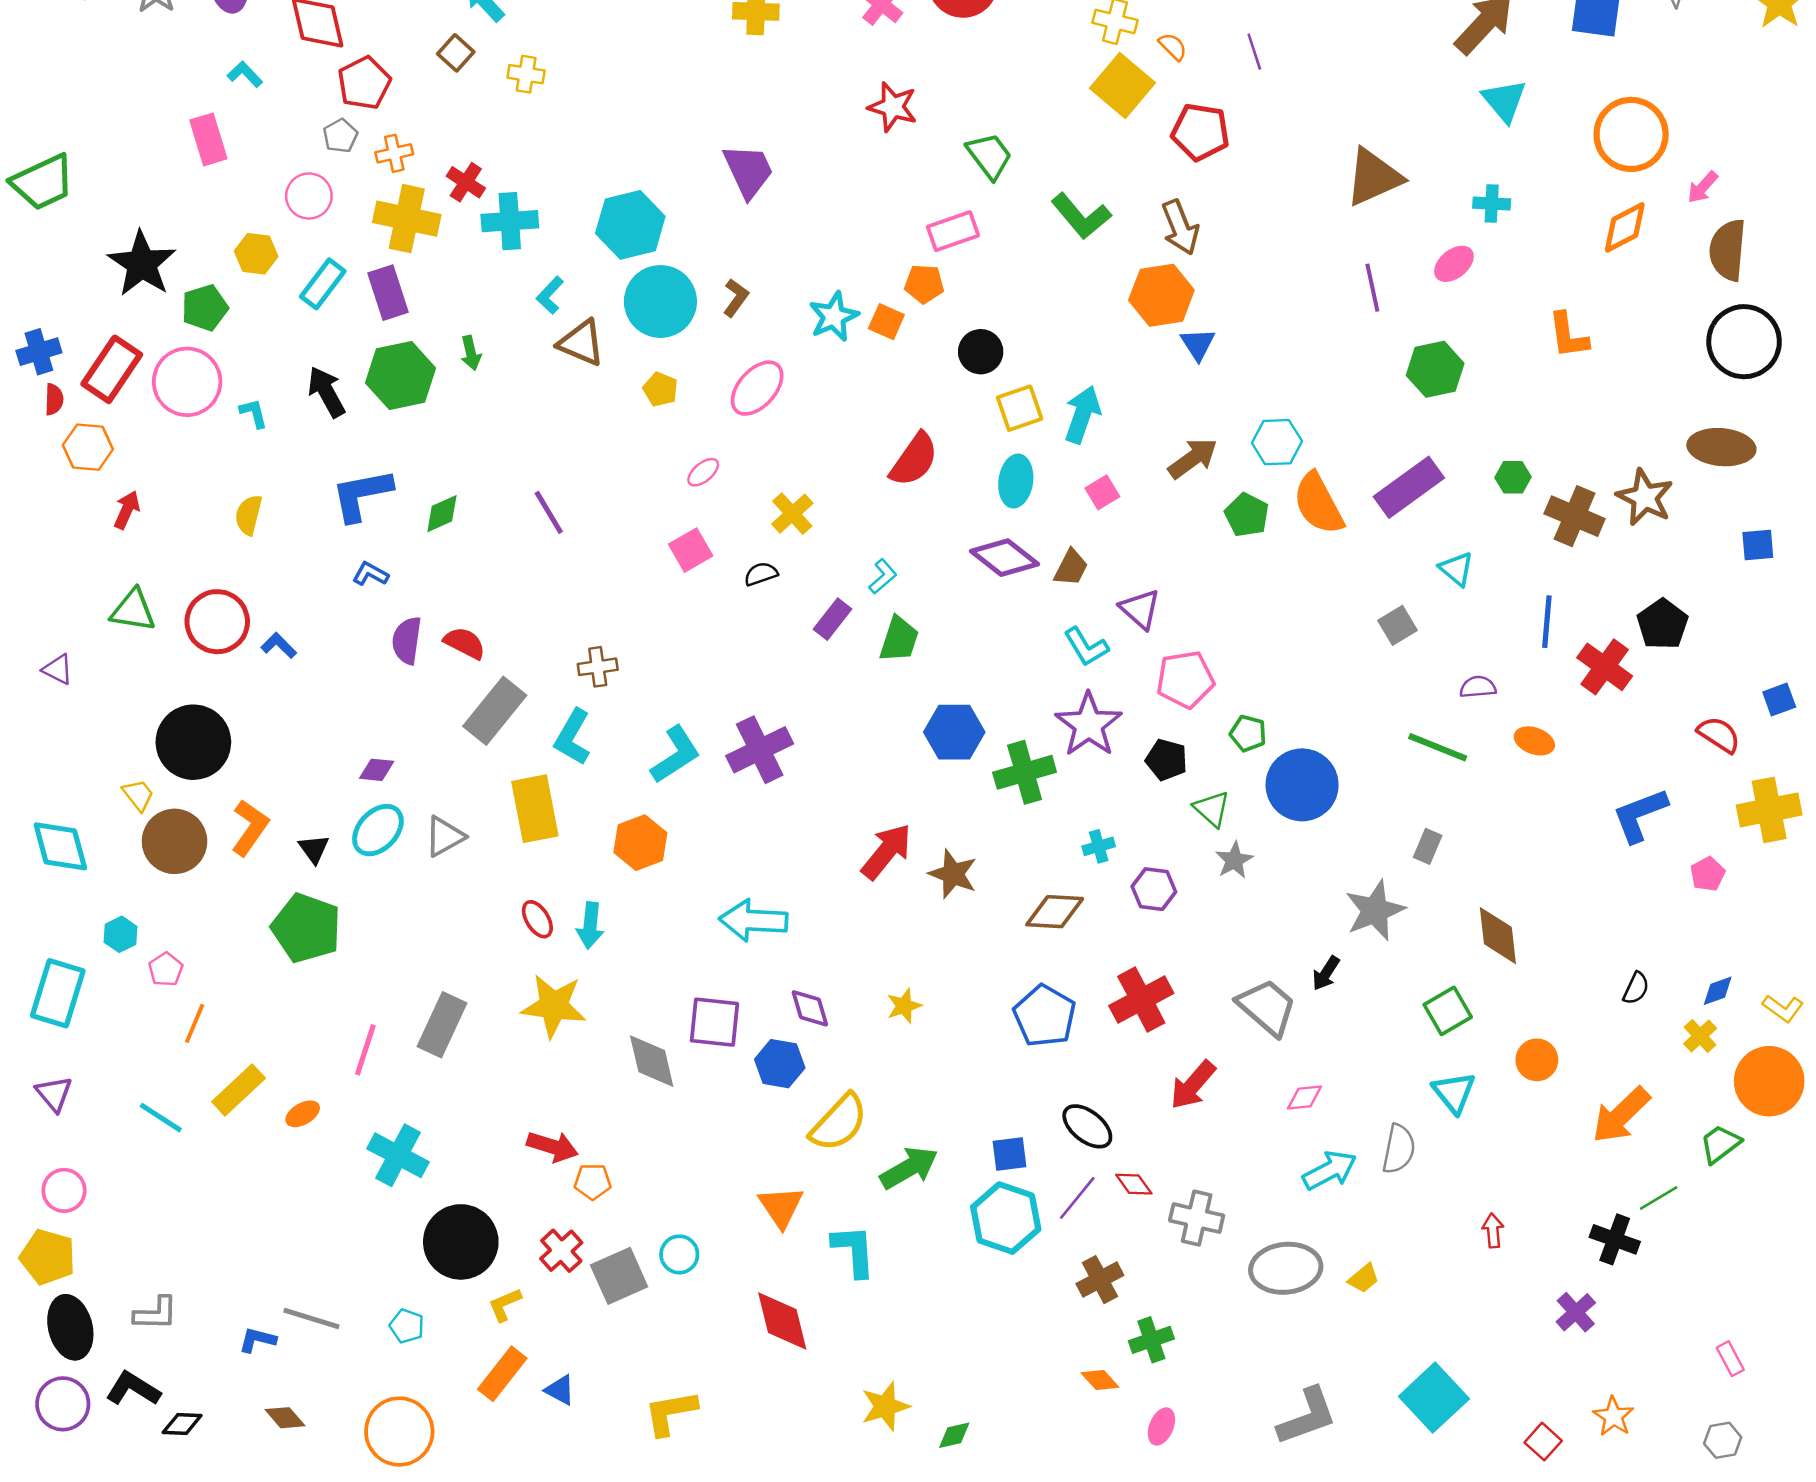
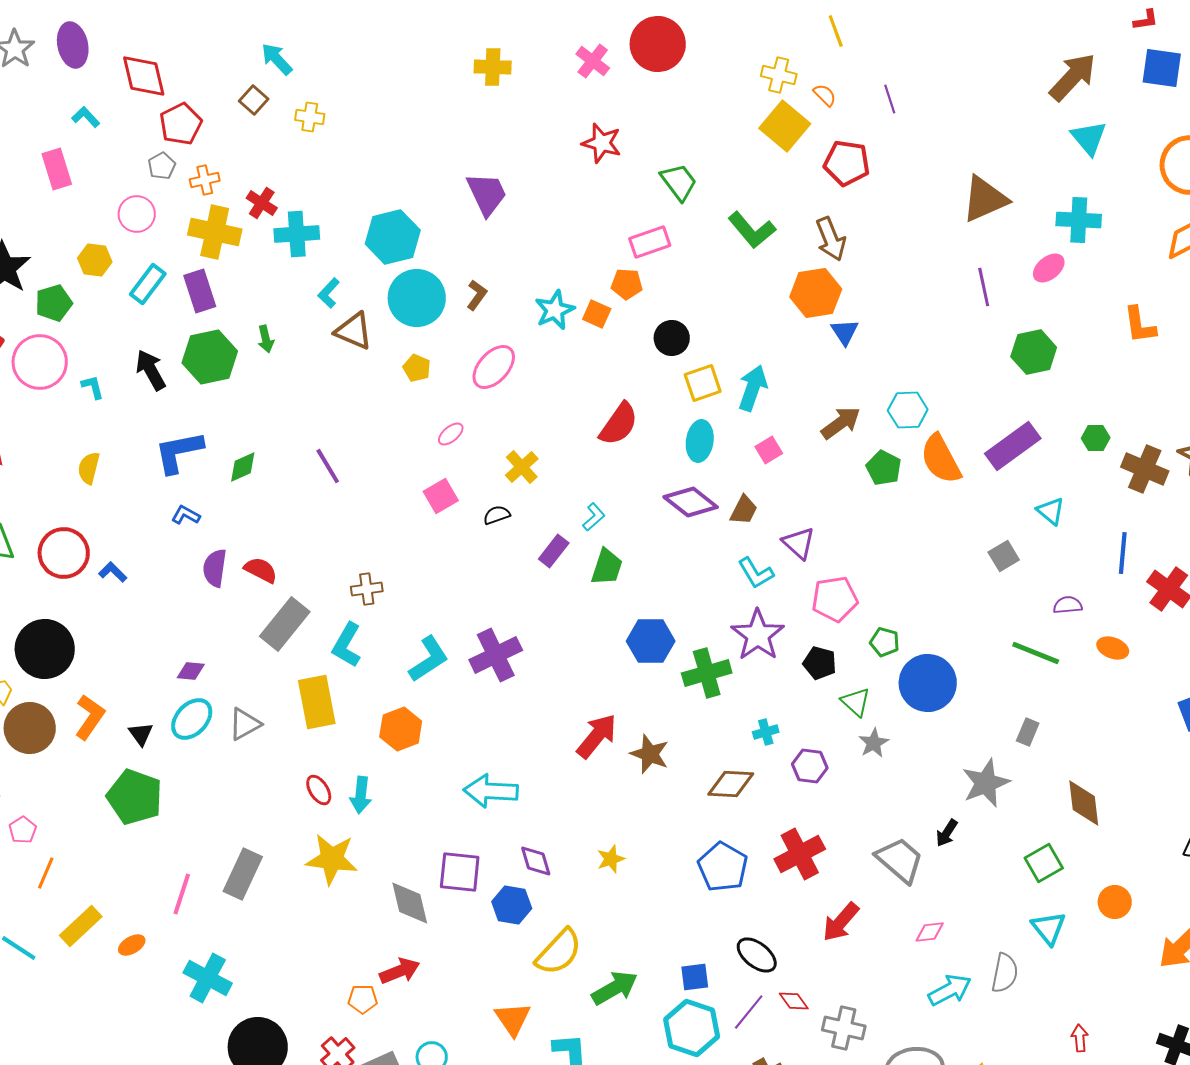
cyan cross: (1492, 204) -> (1079, 220), size x1.5
red arrow: (552, 1146) -> (400, 971), moved, turned -39

